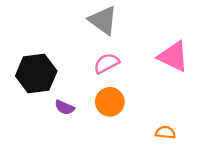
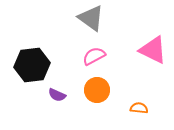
orange semicircle: (165, 132) -> (139, 108), moved

